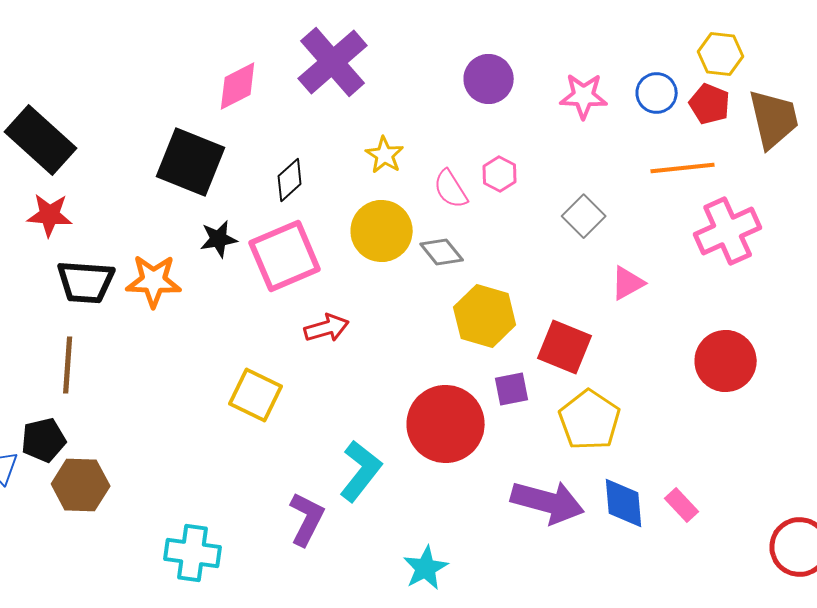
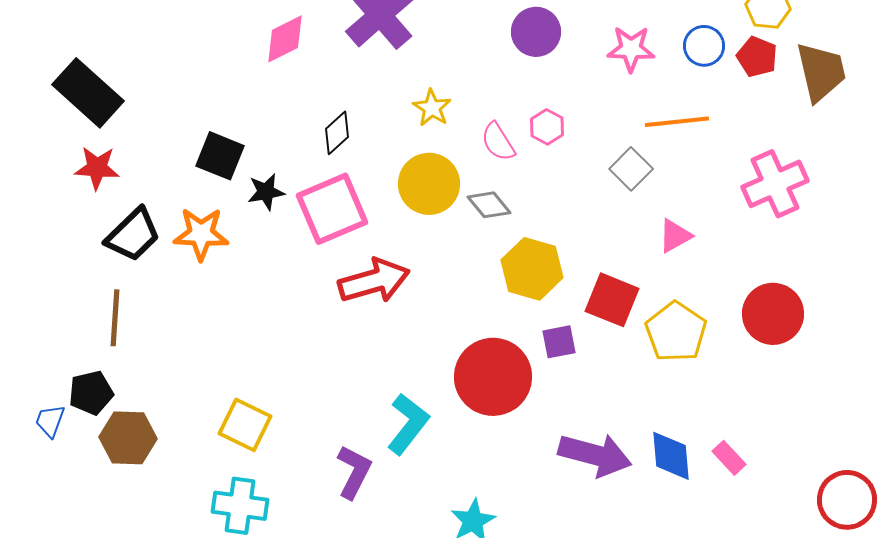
black square: (191, 162) -> (220, 156), moved, size x0.7
orange line: (683, 168) -> (677, 122), moved
black trapezoid: (86, 282) -> (133, 235), turned -48
red arrow: (327, 328) -> (374, 281), size x1.6
yellow square: (256, 395) -> (245, 425), moved
yellow pentagon: (590, 420) -> (676, 332), moved

